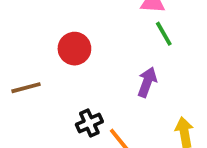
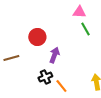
purple arrow: (147, 82) -> (54, 55), moved

